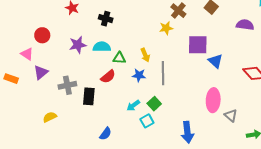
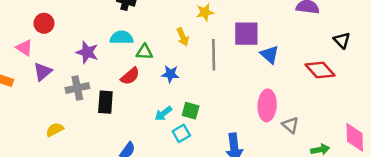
purple star: (78, 45) -> (87, 52), moved, turned 30
yellow arrow: (145, 55) -> (183, 37), moved
gray line: (163, 73) -> (214, 55), moved
green square: (154, 104) -> (191, 111), turned -32

